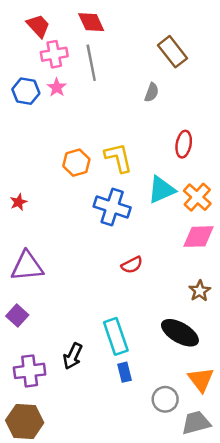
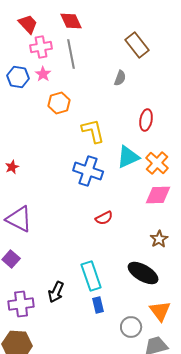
orange hexagon: (76, 163) -> (59, 103), moved
purple triangle: (27, 266) -> (19, 219), turned 32

